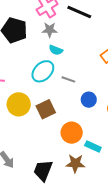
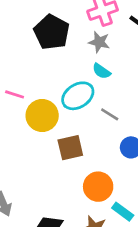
yellow circle: (19, 104) -> (42, 116), moved

